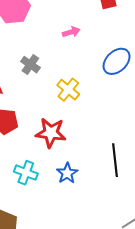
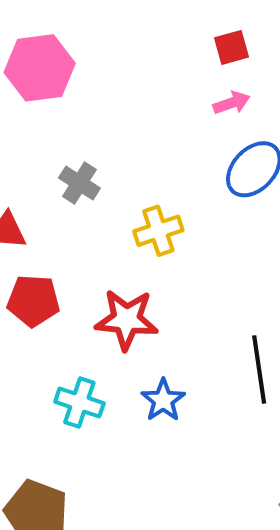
pink arrow: (71, 32) -> (232, 103), moved
yellow cross: (68, 90) -> (158, 231), turned 35

